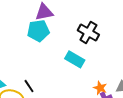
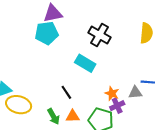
black line: (29, 86) -> (66, 92), moved

